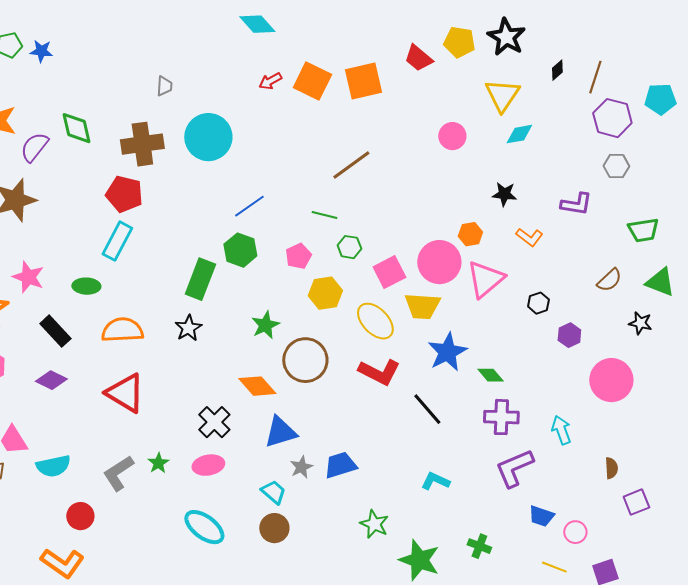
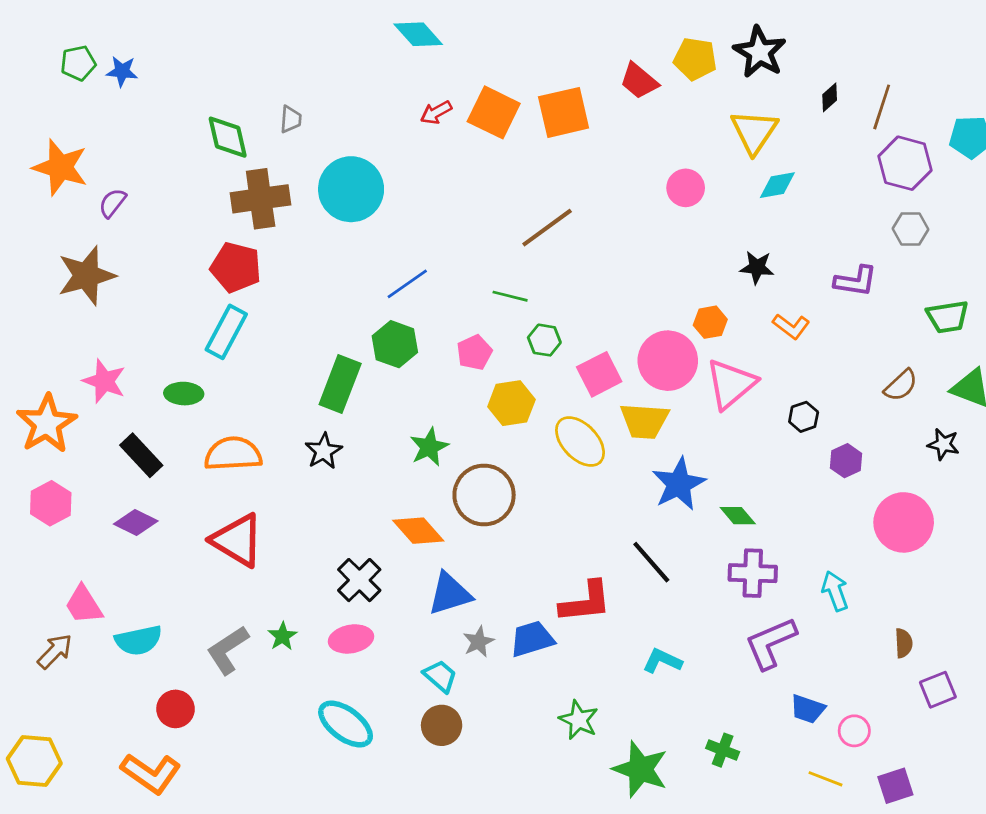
green diamond: (76, 128) -> (228, 137), moved
purple semicircle: (34, 147) -> (112, 203), size x0.7
red L-shape: (379, 372) -> (586, 602), moved, turned -33

